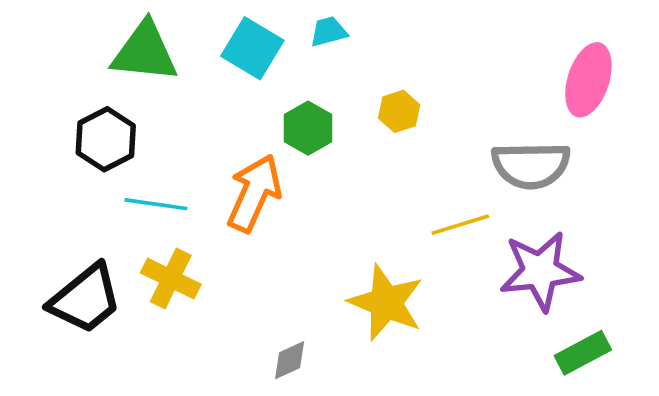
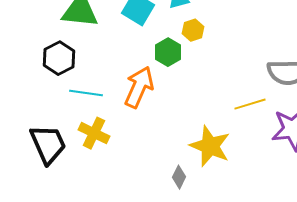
yellow hexagon: (399, 111) -> (193, 30), moved
black trapezoid: (85, 299) -> (48, 144), turned -75
gray diamond: (290, 360) -> (179, 177), moved, turned -40

